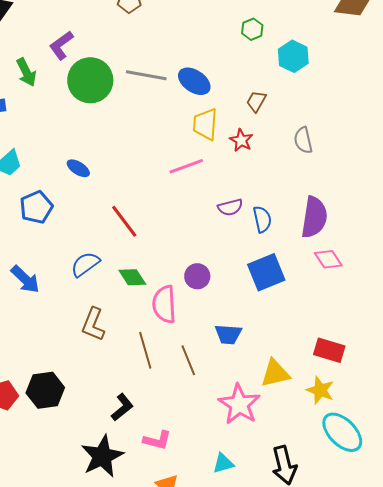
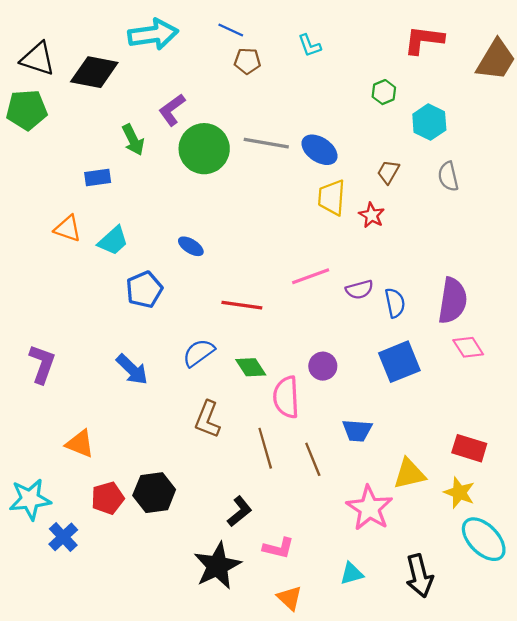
gray semicircle: (303, 140) -> (448, 176), moved
pink line: (186, 166) -> (311, 276), moved
red line: (124, 221) -> (242, 305), turned -45

